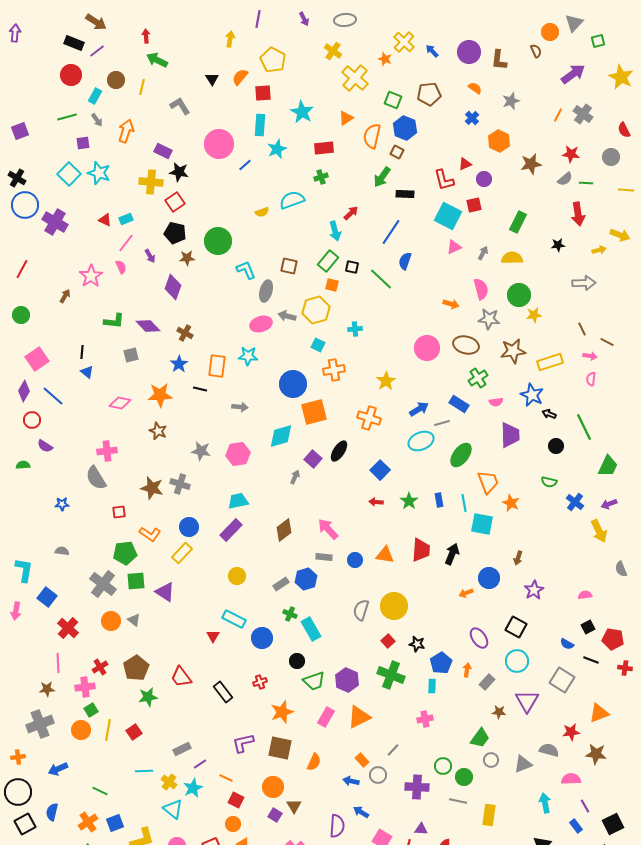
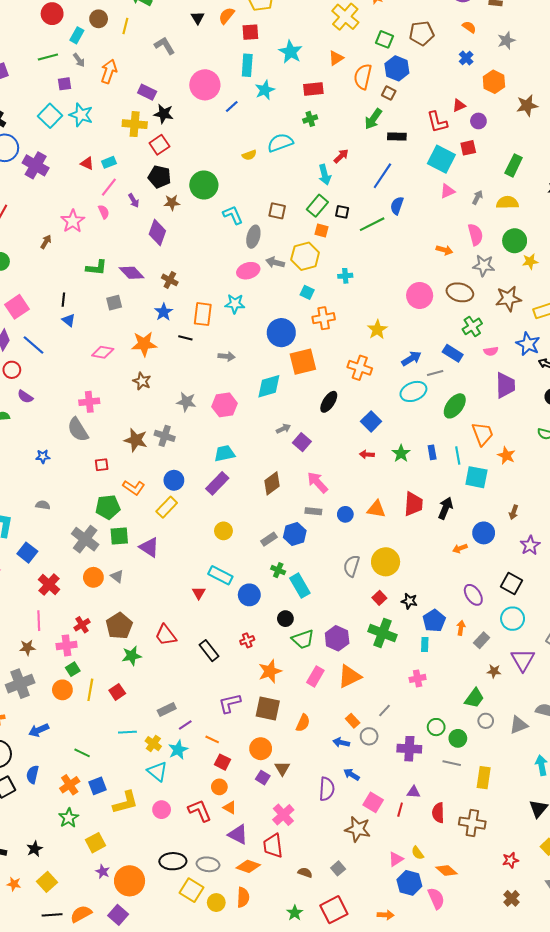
green line: (381, 279) -> (372, 224), turned -70
purple square: (313, 459) -> (302, 442), moved
gray arrow: (295, 477) -> (283, 429), turned 40

